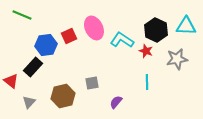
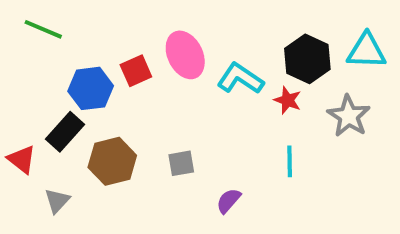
gray star: (177, 59) -> (349, 116), turned -30
brown hexagon: (63, 96) -> (112, 161), moved

